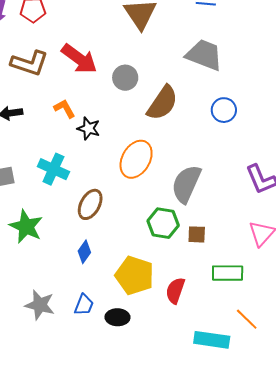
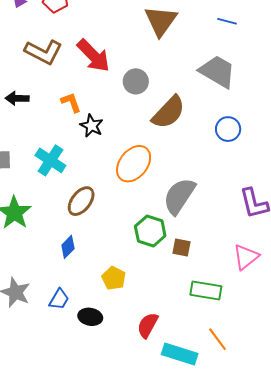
yellow pentagon: (135, 275) -> (114, 278), size x0.6
red semicircle: (175, 291) -> (148, 325), moved

